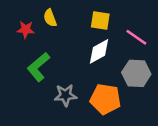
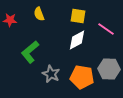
red star: (26, 30) -> (10, 20), moved
gray hexagon: (136, 73) -> (109, 69), moved
gray star: (65, 95) -> (51, 74), turned 30

